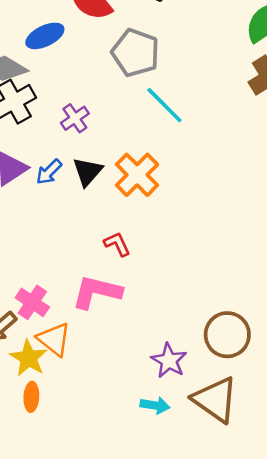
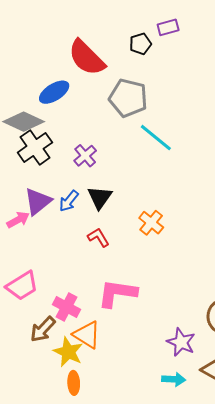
orange cross: (137, 175) -> (151, 223), moved, size x0.7
red L-shape: (117, 244) -> (98, 237), moved

